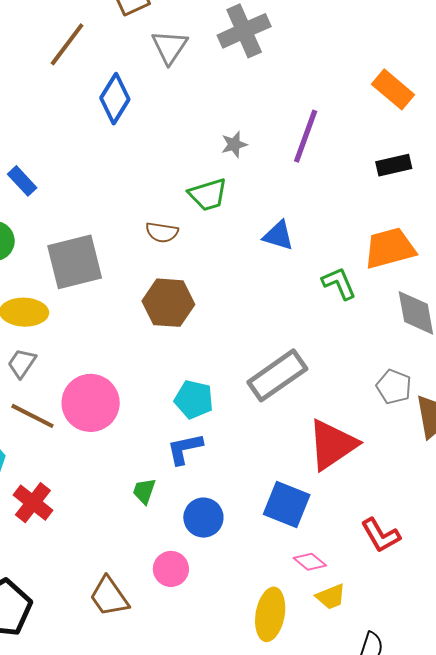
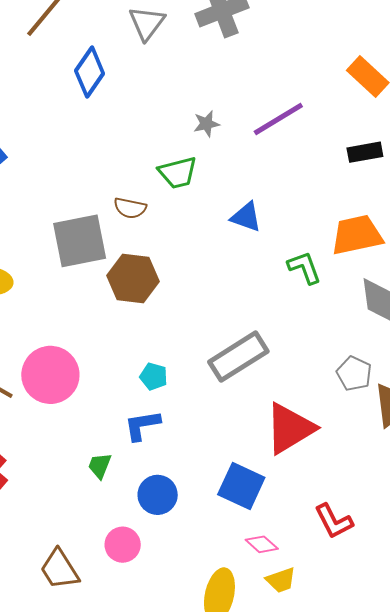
purple line: (306, 136) -> (278, 119), turned 36
gray square: (75, 262) -> (80, 241), moved
cyan pentagon: (194, 399) -> (154, 376), size x0.7

